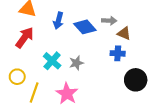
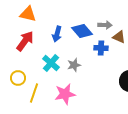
blue arrow: (58, 21) -> (57, 34), moved
blue cross: (118, 53) -> (101, 48), moved
pink star: (67, 94) -> (65, 94), turned 30

